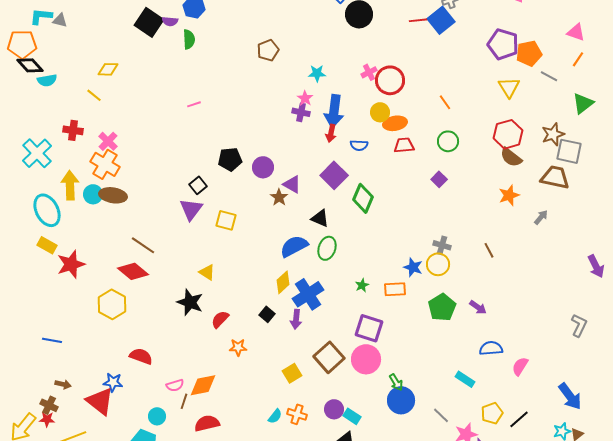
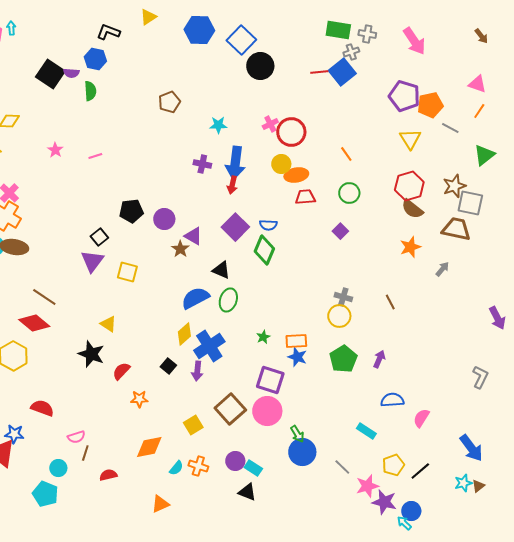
pink star: (305, 98) -> (55, 150), moved
blue semicircle: (359, 145) -> (268, 225), moved
blue star: (413, 267) -> (297, 357), moved
purple arrow: (478, 307) -> (379, 359), turned -102
orange diamond: (203, 385) -> (149, 447), moved
red semicircle: (207, 423) -> (108, 475), size x0.7

